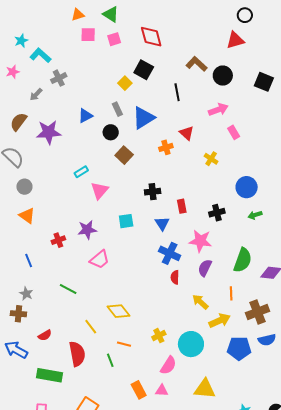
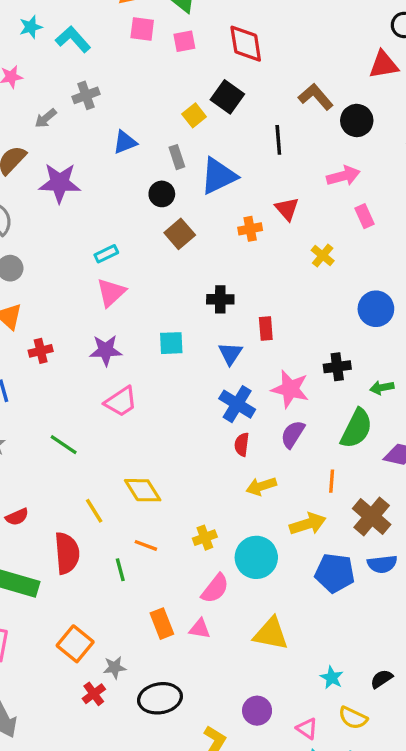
cyan L-shape: (40, 55) -> (73, 39), moved
blue triangle: (85, 116) -> (125, 142), moved
pink triangle: (100, 190) -> (111, 292), moved
black cross: (217, 213) -> (337, 367), moved
green arrow: (255, 215) -> (382, 388), moved
red cross: (58, 240) -> (41, 351), moved
yellow arrow: (200, 302) -> (261, 486), moved, turned -66
brown cross: (257, 312) -> (372, 516), turned -35

